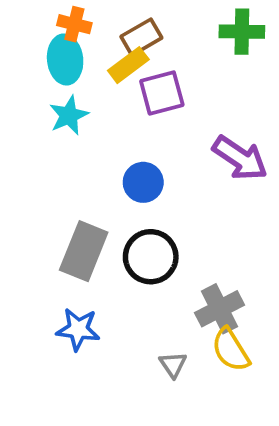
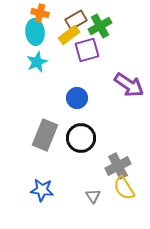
green cross: (242, 32) -> (100, 26), moved, turned -30
blue star: (78, 329) -> (42, 190), moved

